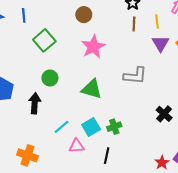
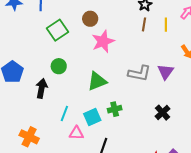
brown circle: (84, 15) -> (90, 19), moved
purple triangle: (161, 43) -> (166, 72), moved
green triangle: (92, 89) -> (97, 81), turned -45
cyan line: (62, 127) -> (64, 114), turned -35
green cross: (114, 127) -> (115, 109), moved

